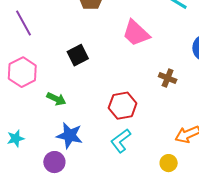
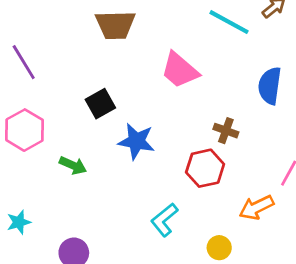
red hexagon: (123, 106) -> (205, 168), moved
blue star: (70, 135) -> (136, 141), moved
yellow circle: (169, 163) -> (219, 248), moved

